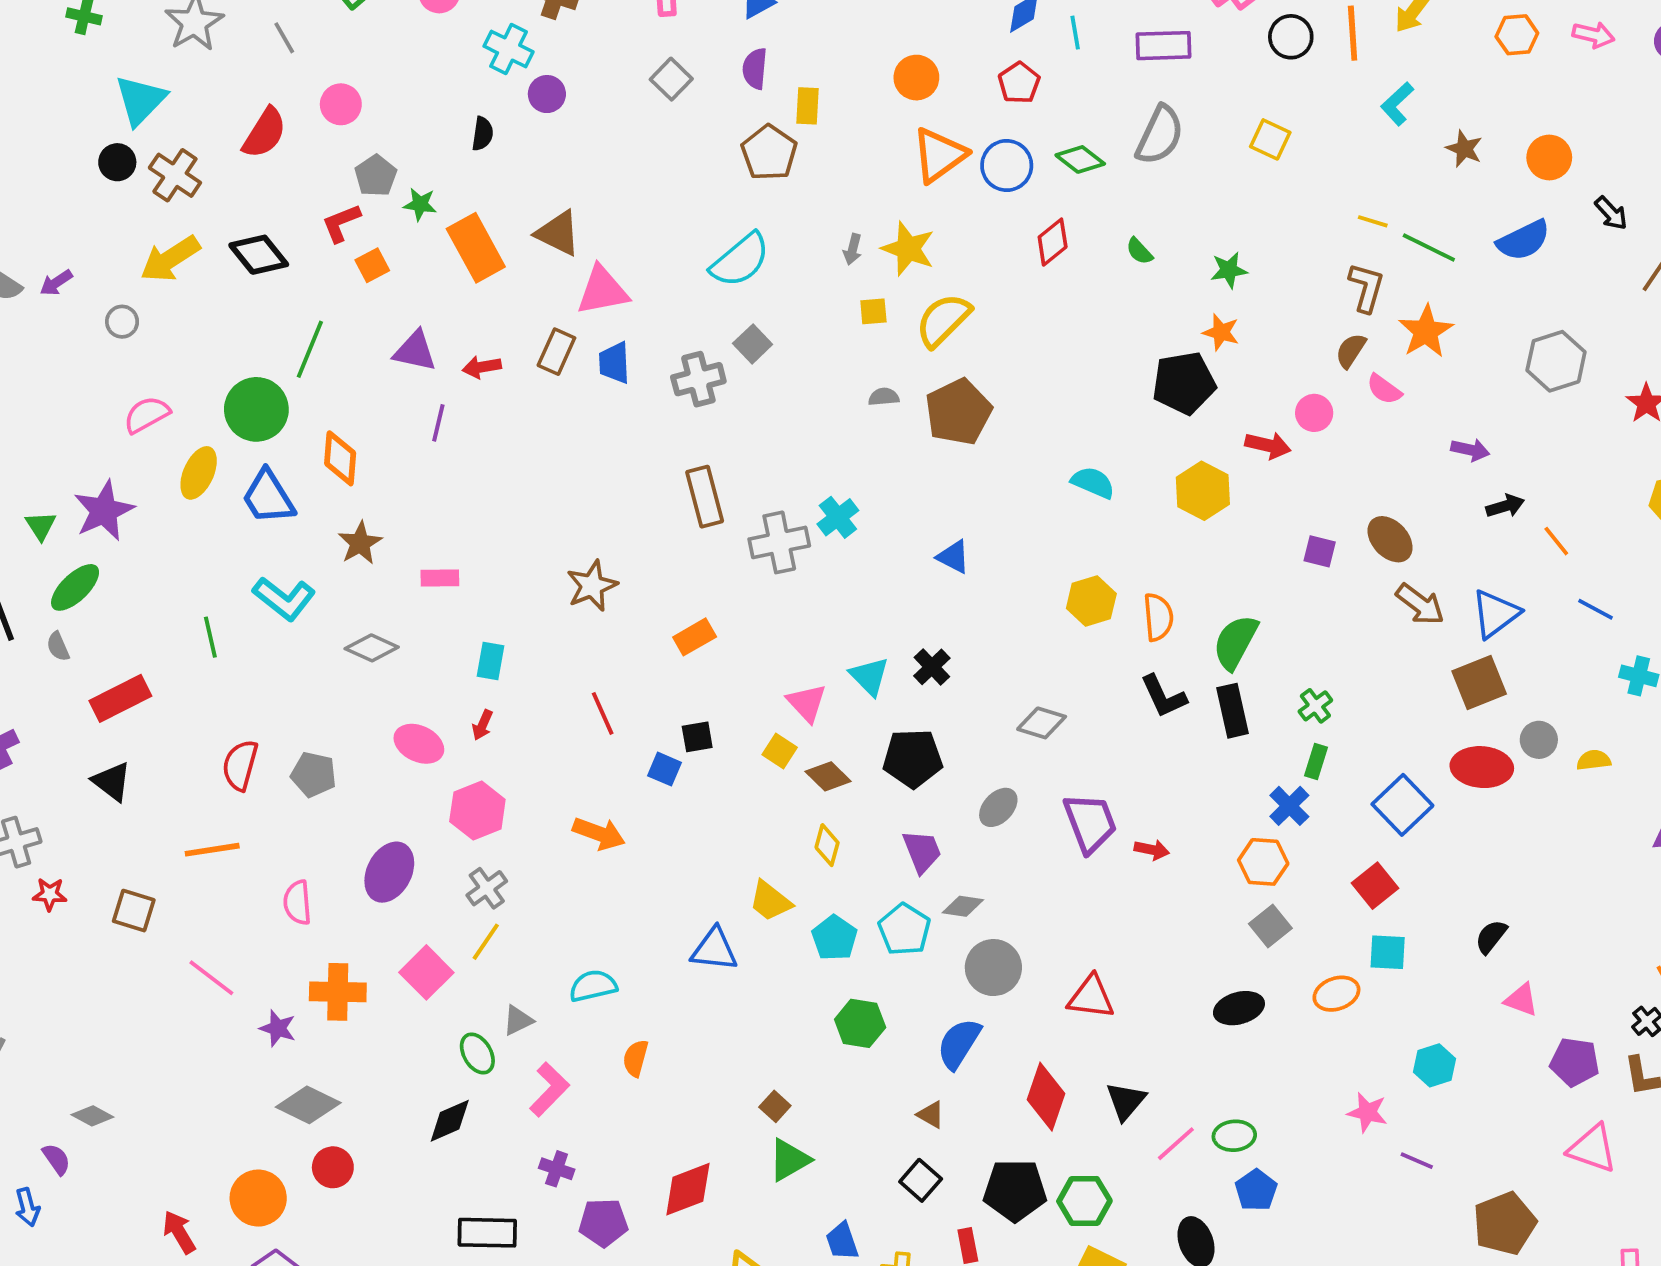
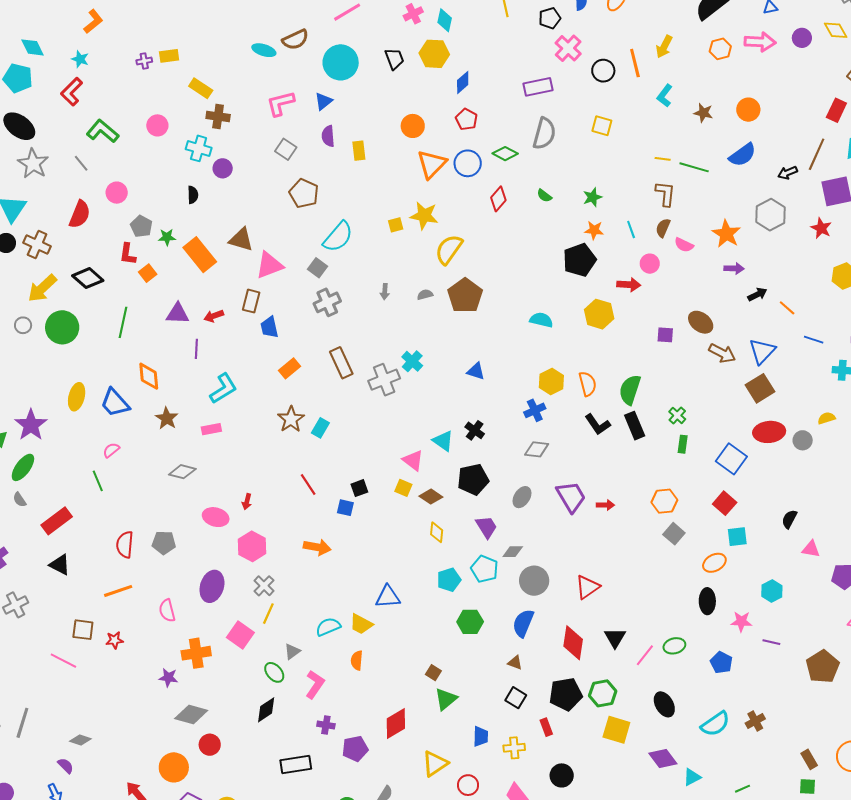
cyan line: (1075, 33) -> (631, 229), moved
pink arrow: (1593, 35) -> (760, 42), size x1.4
brown pentagon: (769, 153) -> (304, 193), moved
black arrow: (1611, 213) -> (787, 173), moved, turned 120
red L-shape: (341, 223) -> (128, 254), turned -50
gray arrow: (853, 249) -> (385, 292), moved
yellow square: (873, 311) -> (396, 225), moved
orange star: (1426, 331) -> (726, 234), moved
gray square: (753, 344) -> (318, 268), moved
blue trapezoid: (614, 363) -> (269, 327), moved
green circle: (256, 409) -> (62, 327), moved
pink semicircle: (147, 415) -> (111, 450), moved, size x0.7
cyan L-shape: (284, 599) -> (223, 389), moved, turned -60
orange rectangle: (695, 637) -> (289, 368), moved
cyan rectangle: (491, 661) -> (320, 428), moved, turned 30
gray circle: (1539, 740) -> (803, 440), moved
blue cross: (1289, 806) -> (535, 410), moved, turned 30
red star: (50, 894) -> (115, 640), moved
yellow trapezoid: (770, 901) -> (361, 624), moved
cyan pentagon: (834, 938) -> (449, 580), turned 30
pink line: (211, 978) -> (63, 661), moved
red triangle: (1091, 997) -> (587, 587), turned -32
black ellipse: (1239, 1008) -> (707, 601), moved, turned -65
blue pentagon: (1256, 1190) -> (721, 663), moved
blue trapezoid: (842, 1241) -> (481, 736), turned -150

